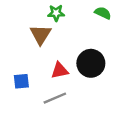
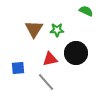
green star: (56, 13) -> (57, 30), moved
gray line: (55, 98) -> (46, 82), turned 72

